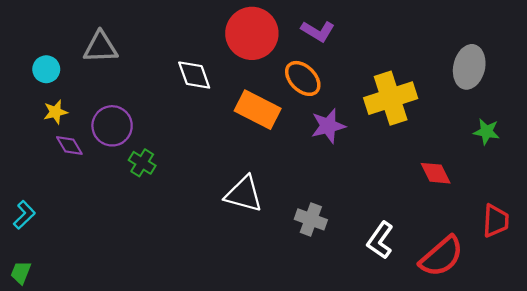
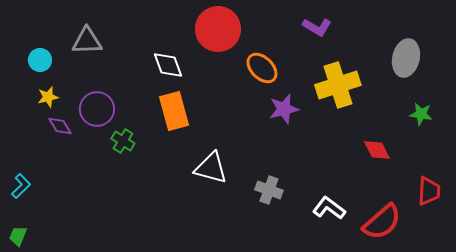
purple L-shape: (318, 31) -> (317, 27), moved
orange rectangle: (258, 110) -> (174, 111), moved, turned 48
white L-shape: (380, 240) -> (329, 208), turned 92

